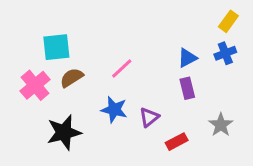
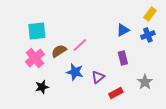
blue triangle: (187, 58) -> (123, 30), moved
brown semicircle: (72, 78) -> (59, 51), moved
pink cross: (35, 85) -> (35, 58), moved
black star: (64, 132) -> (42, 87), size x0.6

